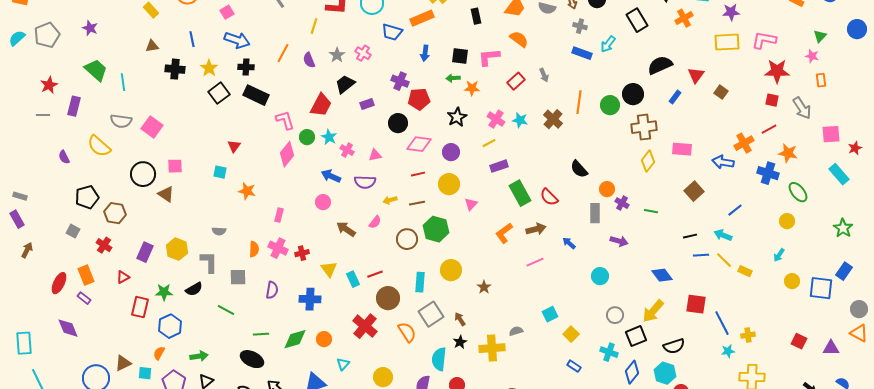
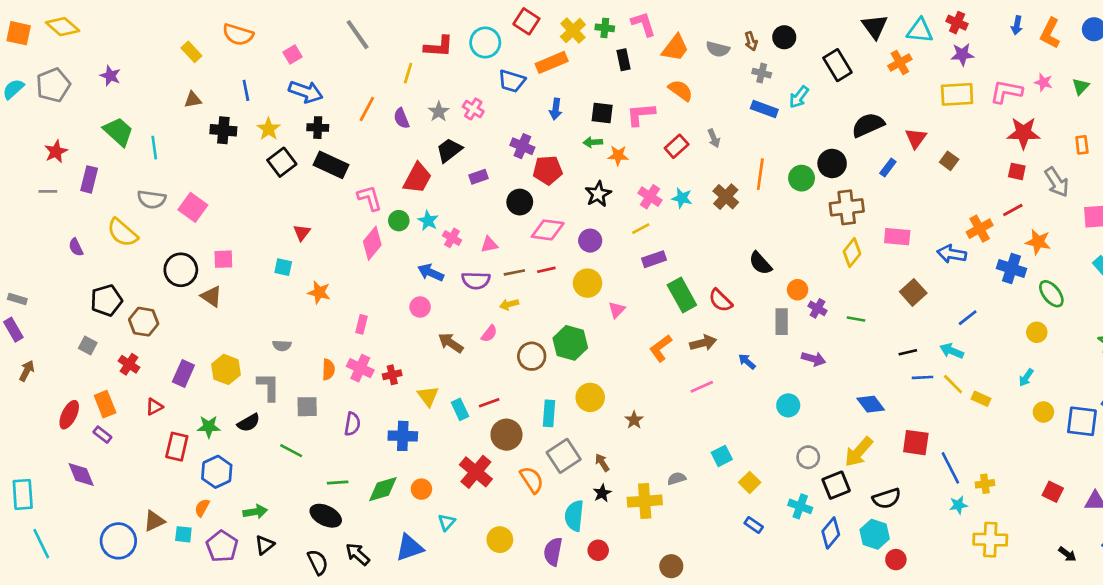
pink star: (812, 56) -> (1043, 82), moved
brown line: (417, 203) -> (514, 272), moved

